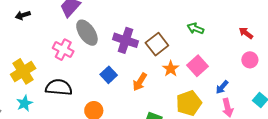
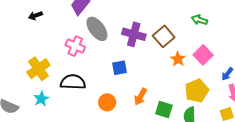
blue square: (109, 75) -> (119, 68), turned 35
orange arrow: (140, 82) -> (140, 97), moved

